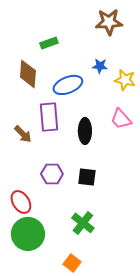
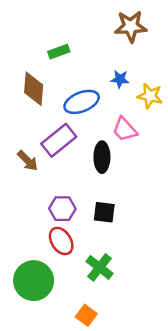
purple rectangle: (49, 117) -> (59, 140), turned 56
pink trapezoid: (121, 119) -> (125, 130), moved
red ellipse: (21, 202) -> (61, 241), moved

